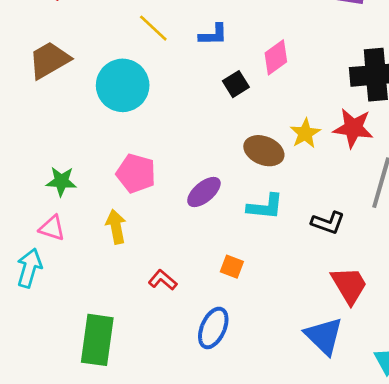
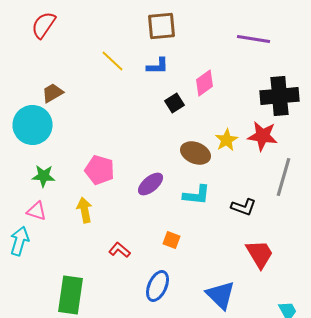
brown trapezoid: (49, 60) -> (53, 93), moved, size x0.7
cyan circle: (123, 85) -> (33, 125), moved
blue triangle: (324, 336) -> (221, 295), moved

